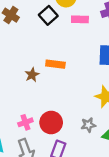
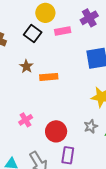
brown star: (32, 75) -> (26, 66), moved
pink cross: (25, 122) -> (26, 120), moved

